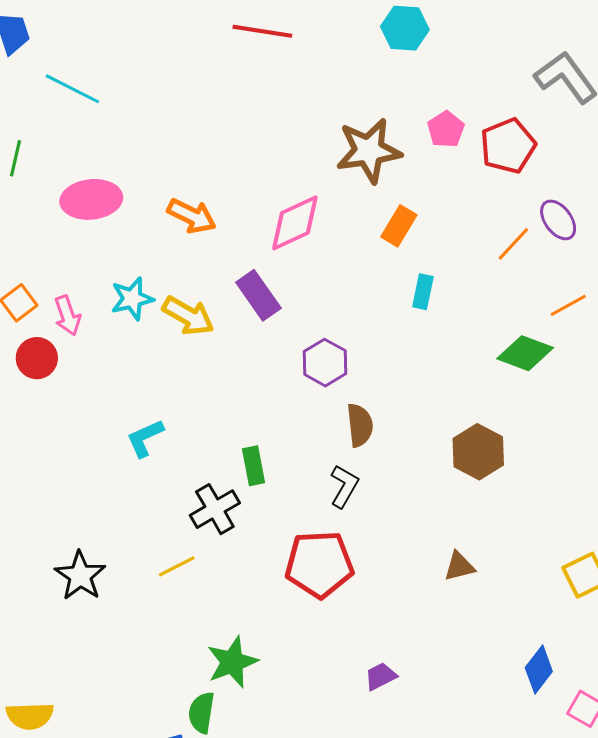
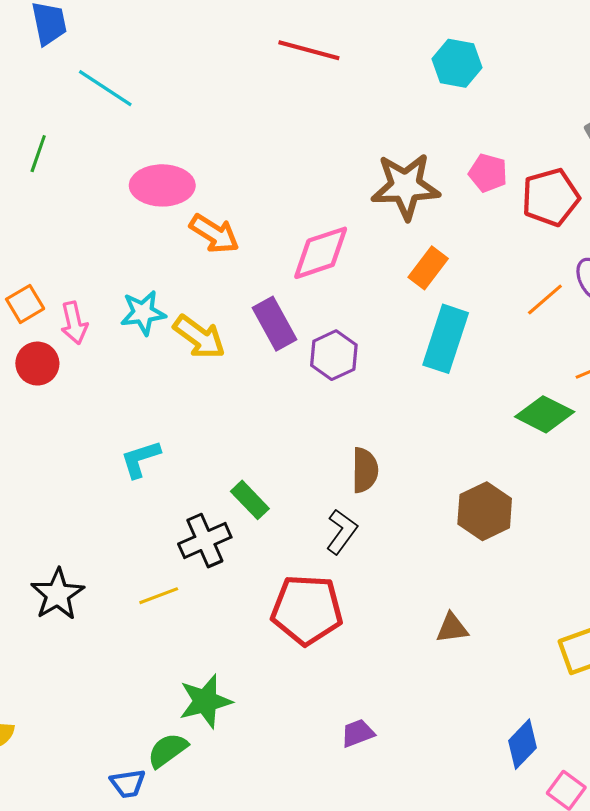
pink pentagon: (446, 129) -> (488, 173), turned -30
pink ellipse: (91, 199) -> (162, 185), moved
cyan rectangle: (423, 292) -> (446, 339), size x1.8
purple hexagon: (325, 363) -> (334, 355), moved
green rectangle: (253, 466) -> (250, 500), turned -39
green semicircle: (201, 713) -> (168, 750), turned 39

